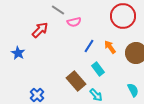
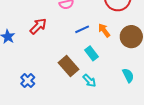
red arrow: (40, 30) -> (38, 26), moved
blue line: (89, 46) -> (82, 29), turned 32

